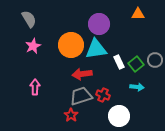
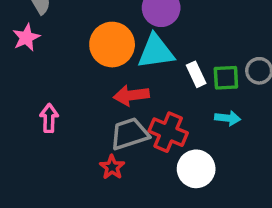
pink star: (33, 46) -> (26, 38), moved
green square: (136, 64) -> (226, 78), turned 35
red cross: (103, 95) -> (168, 132), size x1.5

